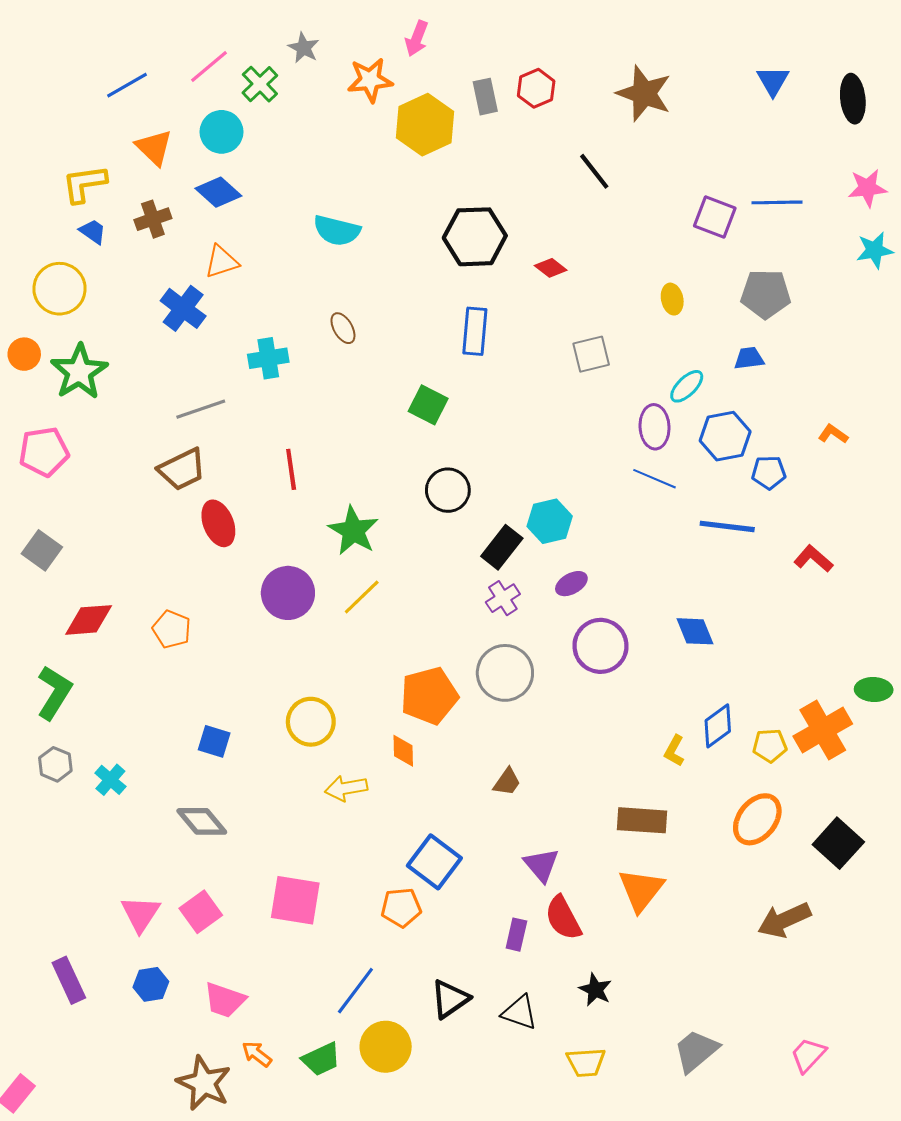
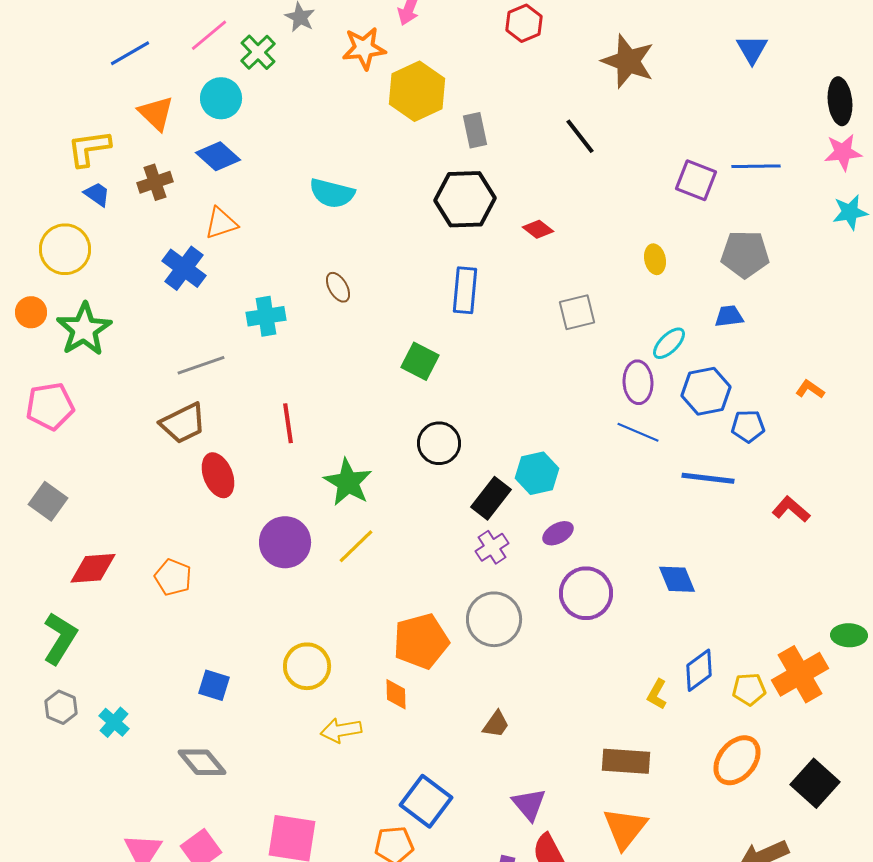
red hexagon: (536, 88) -> (524, 23), moved
gray rectangle: (485, 97) -> (475, 130), moved
black ellipse: (853, 99) -> (840, 101), moved

